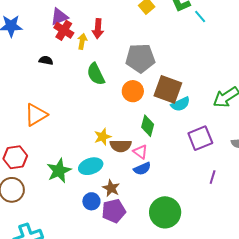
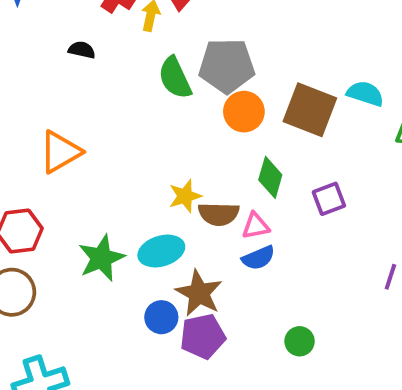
gray pentagon: (140, 58) -> (227, 66), moved
cyan semicircle: (180, 104) -> (365, 94), moved, turned -138
purple square: (200, 138) -> (329, 199), moved, size x0.7
pink triangle: (140, 152) -> (256, 226), turned -49
brown star: (111, 188) -> (199, 293), size x1.4
green circle: (165, 212) -> (300, 341), size x0.5

